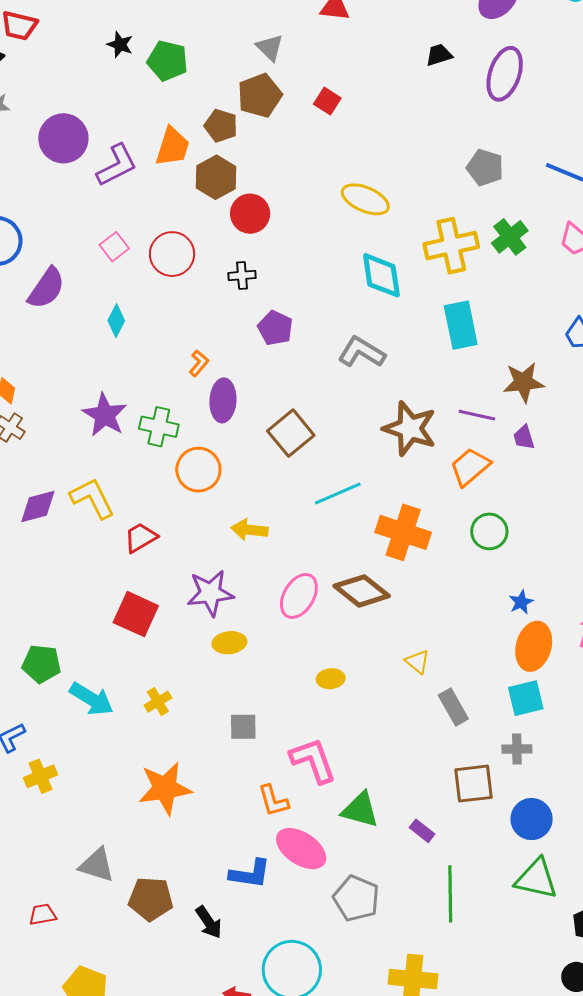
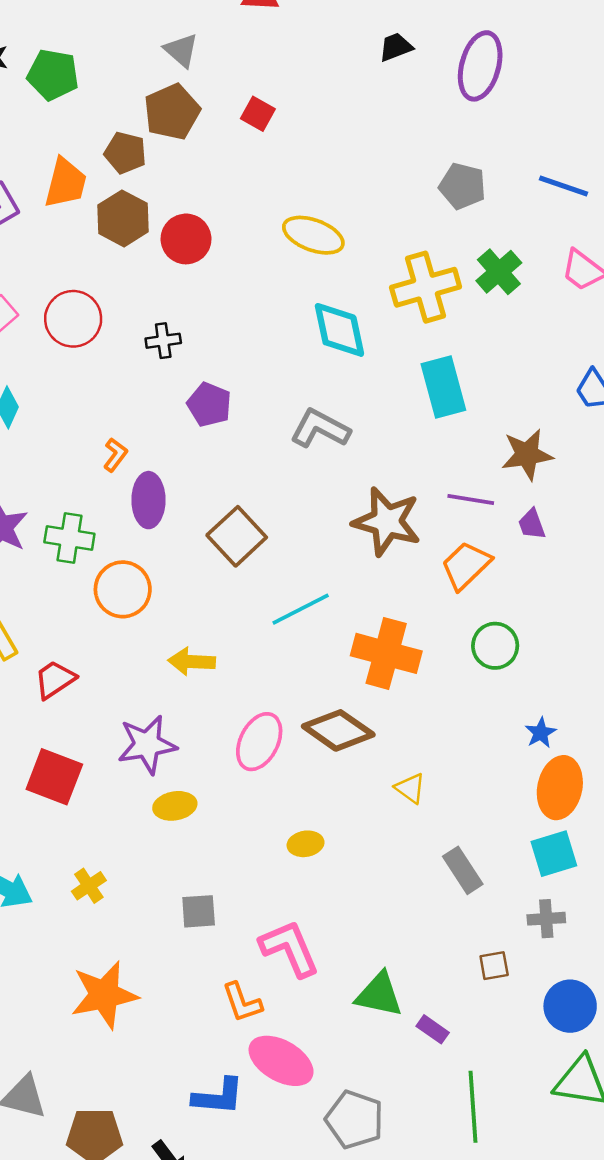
red circle: (250, 214) -> (186, 239), moved
yellow triangle: (418, 662) -> (410, 788), moved
brown square: (473, 784) -> (494, 966), size x0.6
green triangle: (360, 810) -> (379, 995), moved

